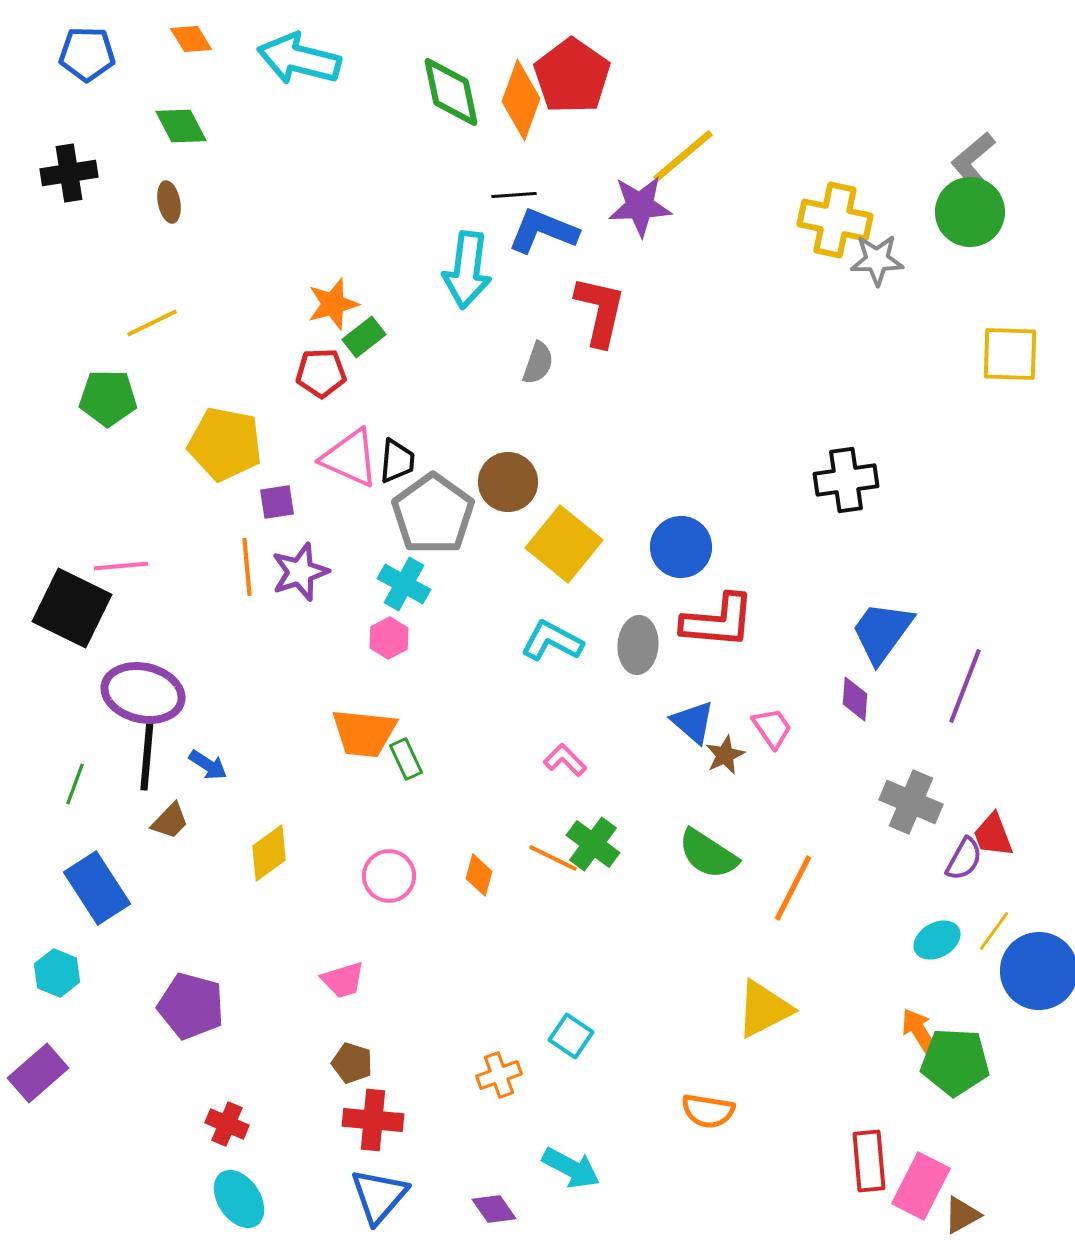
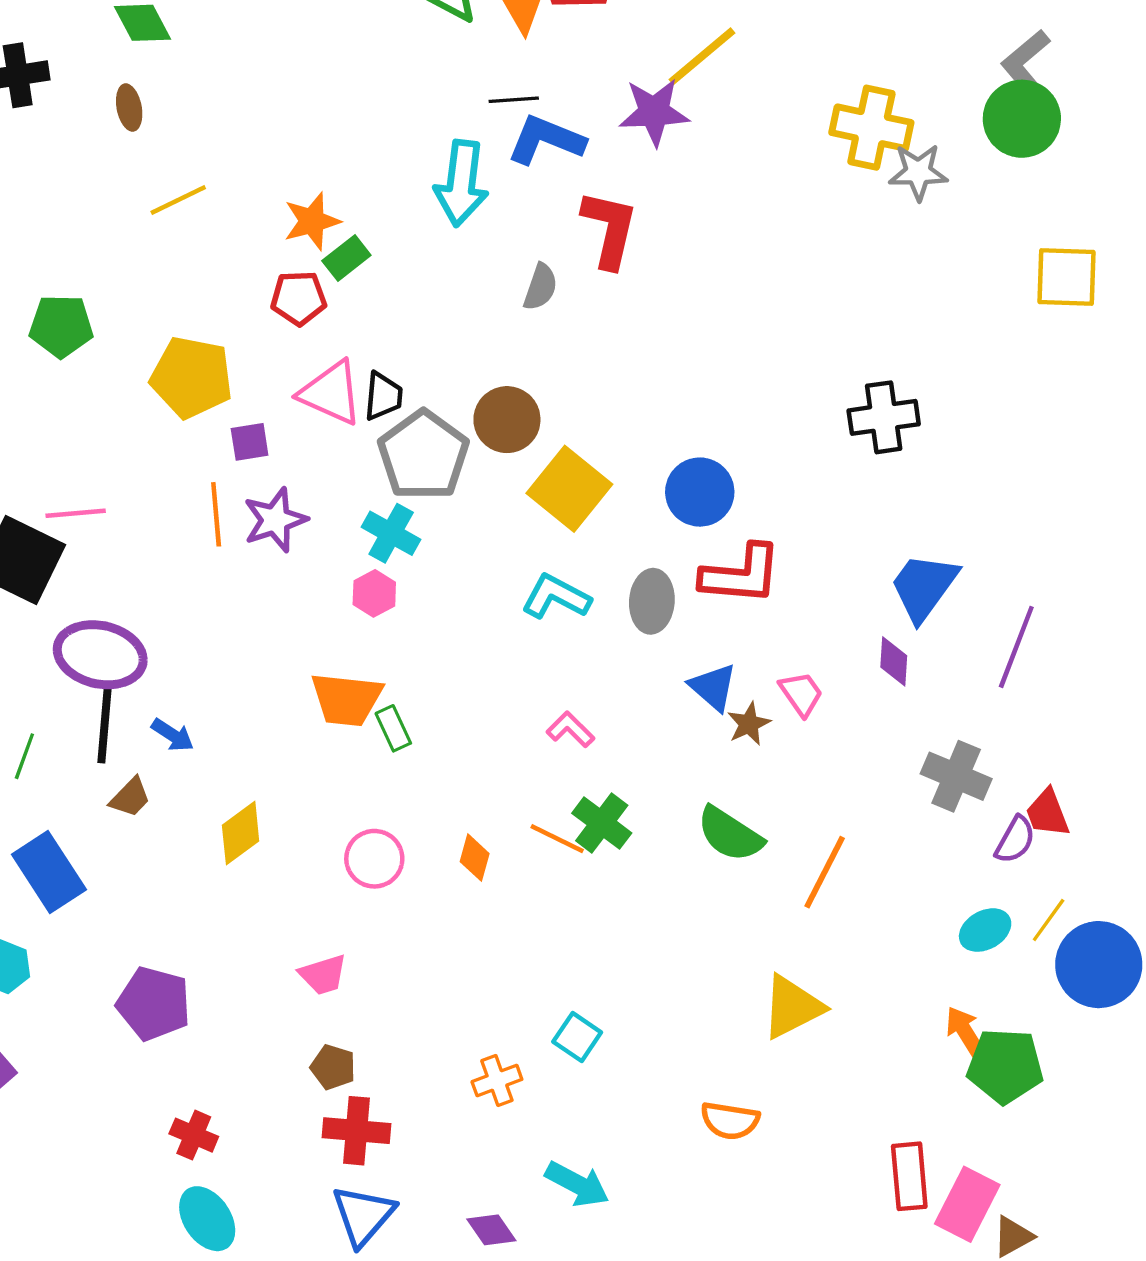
yellow line: (152, 323) -> (178, 200), moved

